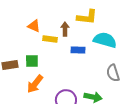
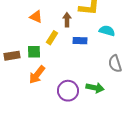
yellow rectangle: (50, 39) -> (52, 38), moved, turned -64
cyan semicircle: (105, 40) -> (107, 31), size x0.7

